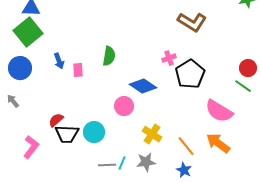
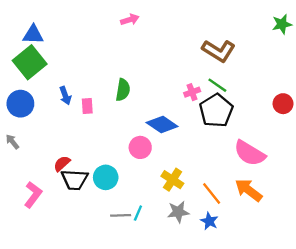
green line: (243, 86) -> (217, 85), moved
gray star: (146, 162) -> (178, 212), moved

